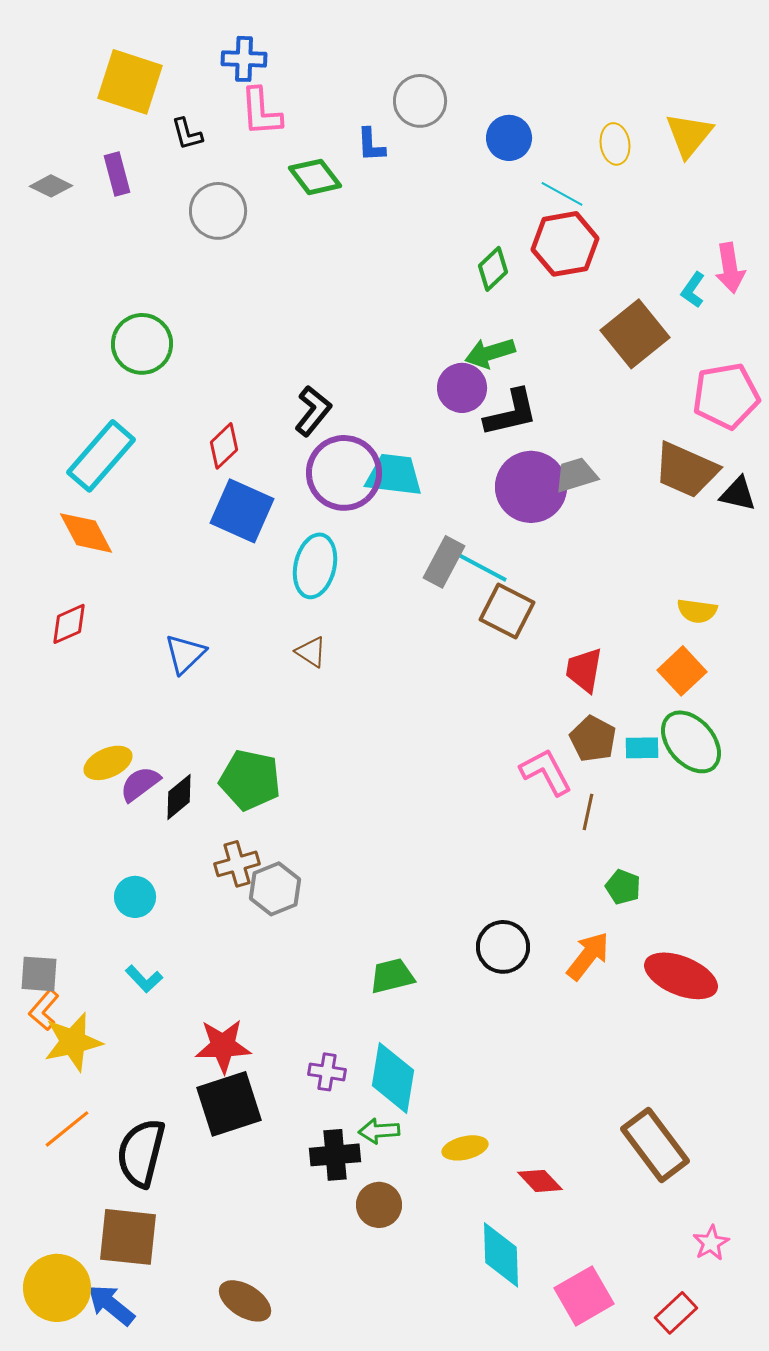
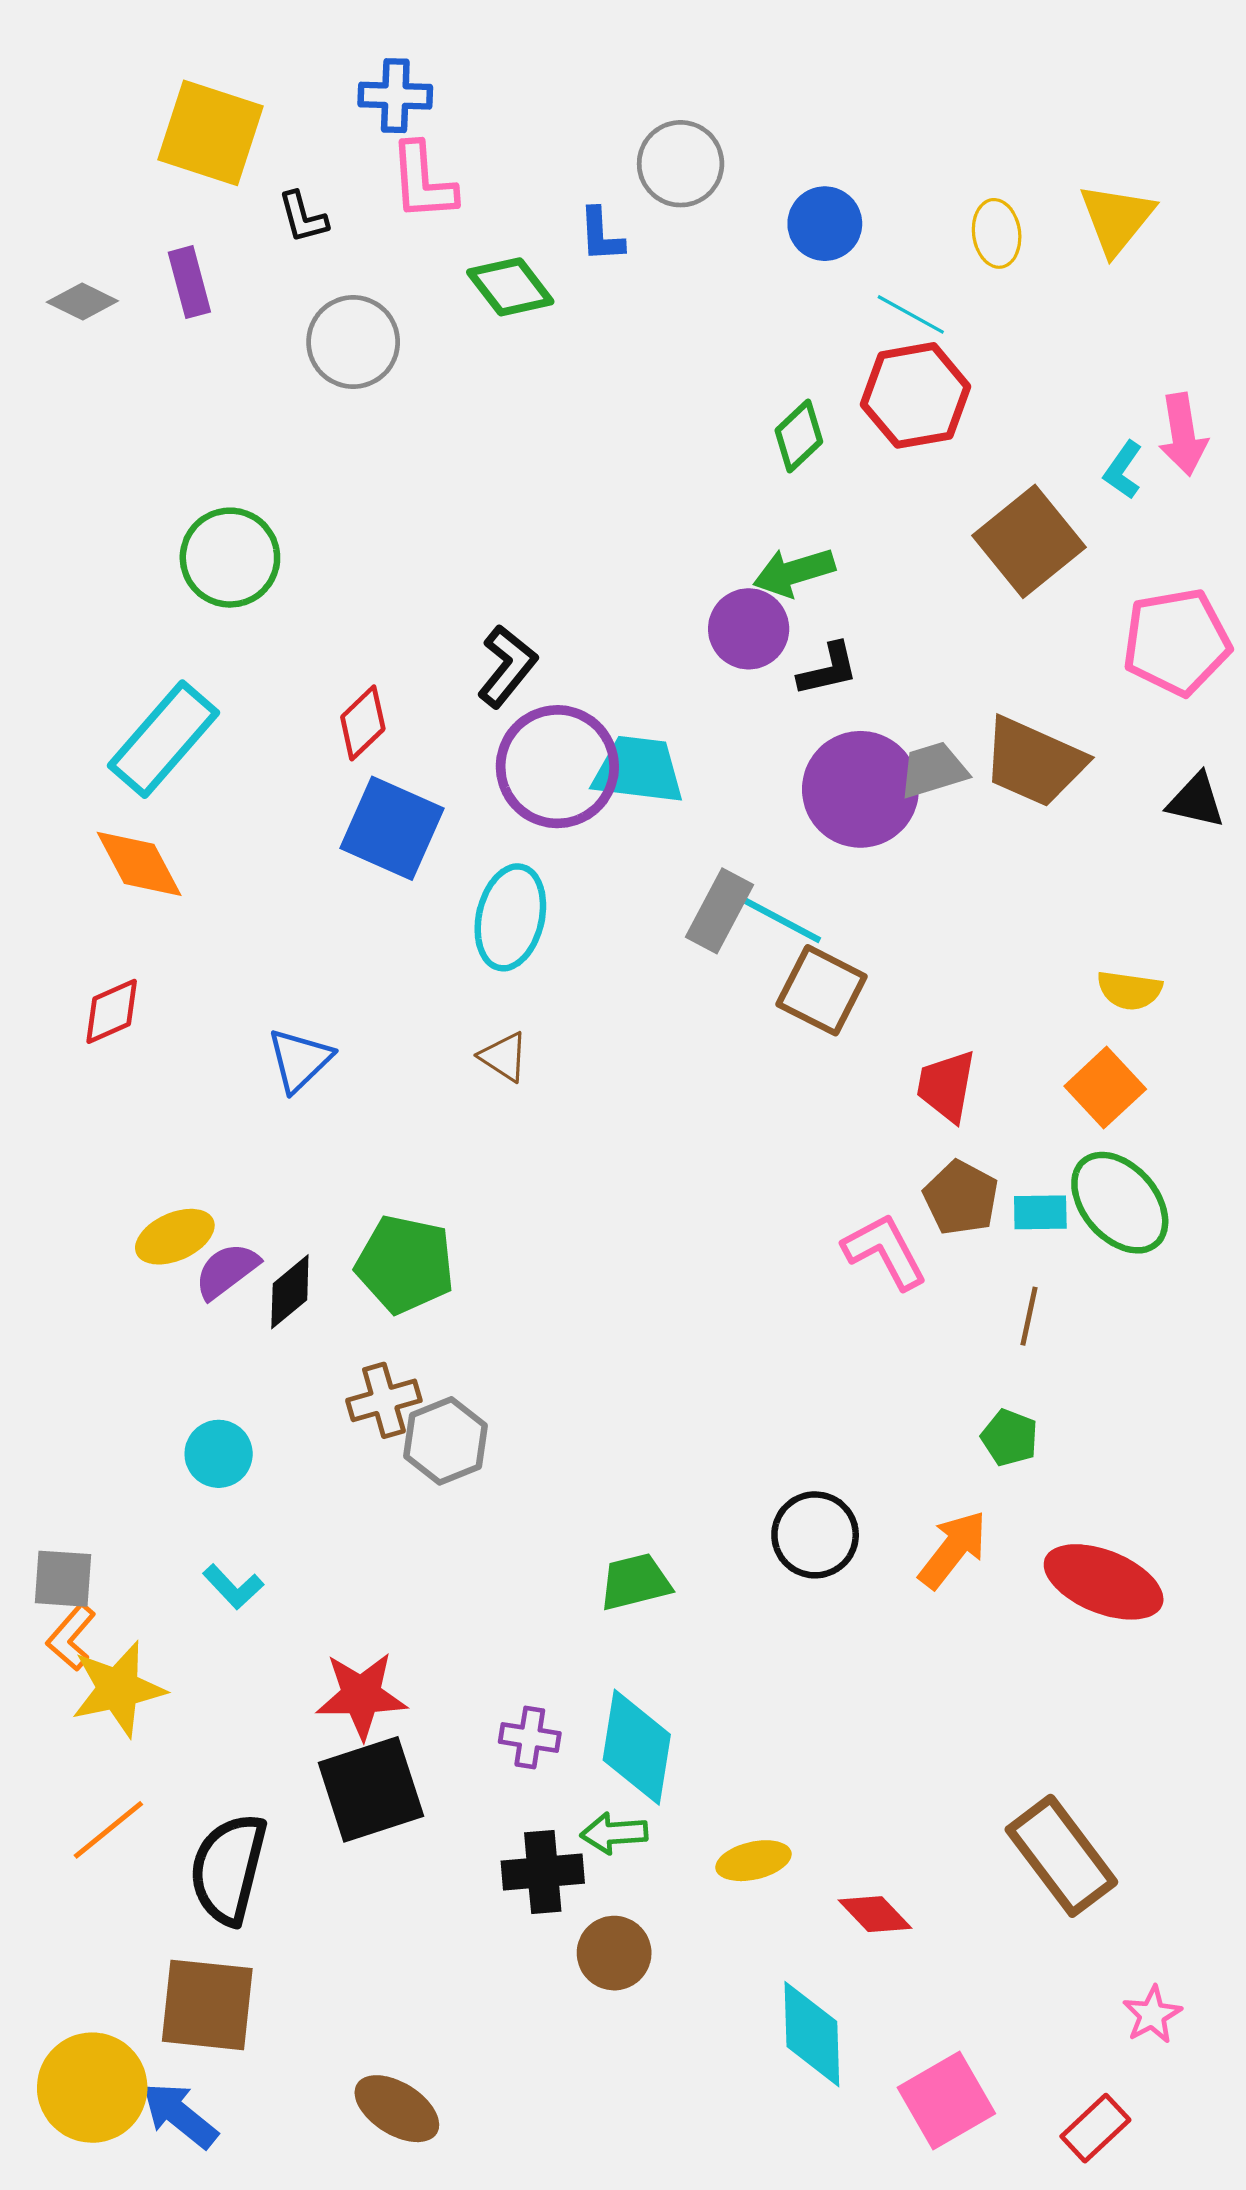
black L-shape: (511, 413) -> (828, 669), size x0.7
brown trapezoid: (686, 470) -> (1034, 762), moved
brown line: (588, 812) -> (1029, 1316), moved

